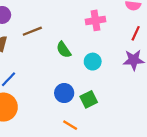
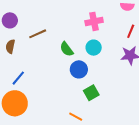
cyan circle: (93, 62) -> (94, 48), moved
blue circle: (64, 93) -> (79, 69), moved

